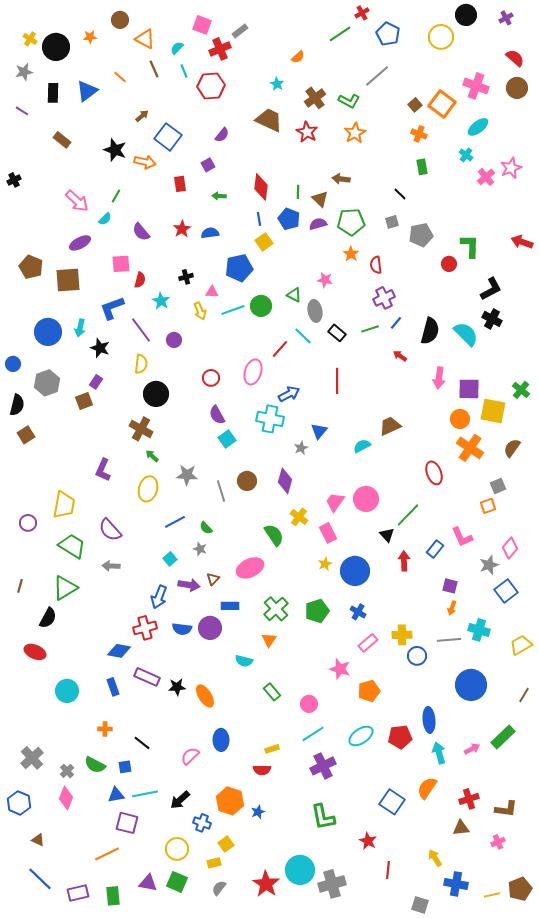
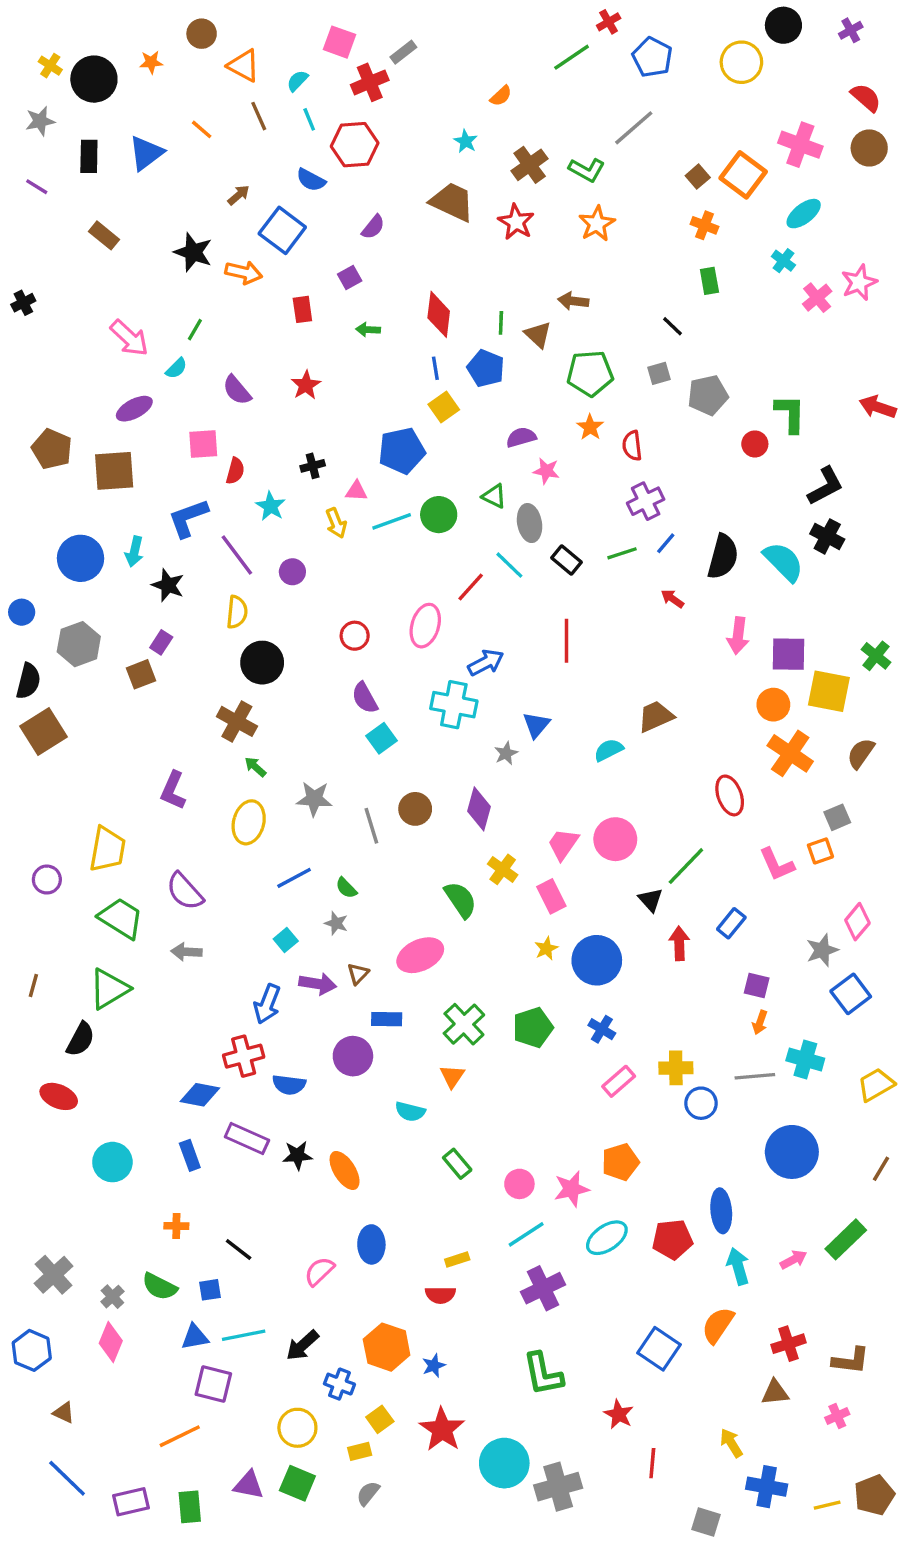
purple semicircle: (318, 224) -> (521, 437), moved
blue semicircle: (210, 233) -> (311, 180), moved, turned -144
brown square: (26, 435) -> (44, 732), size x1.5
pink L-shape: (462, 537) -> (777, 864), moved
blue semicircle: (182, 629) -> (289, 1085), moved
pink star: (340, 669) -> (572, 1189), moved, turned -30
red star: (266, 884) -> (442, 1429), moved

